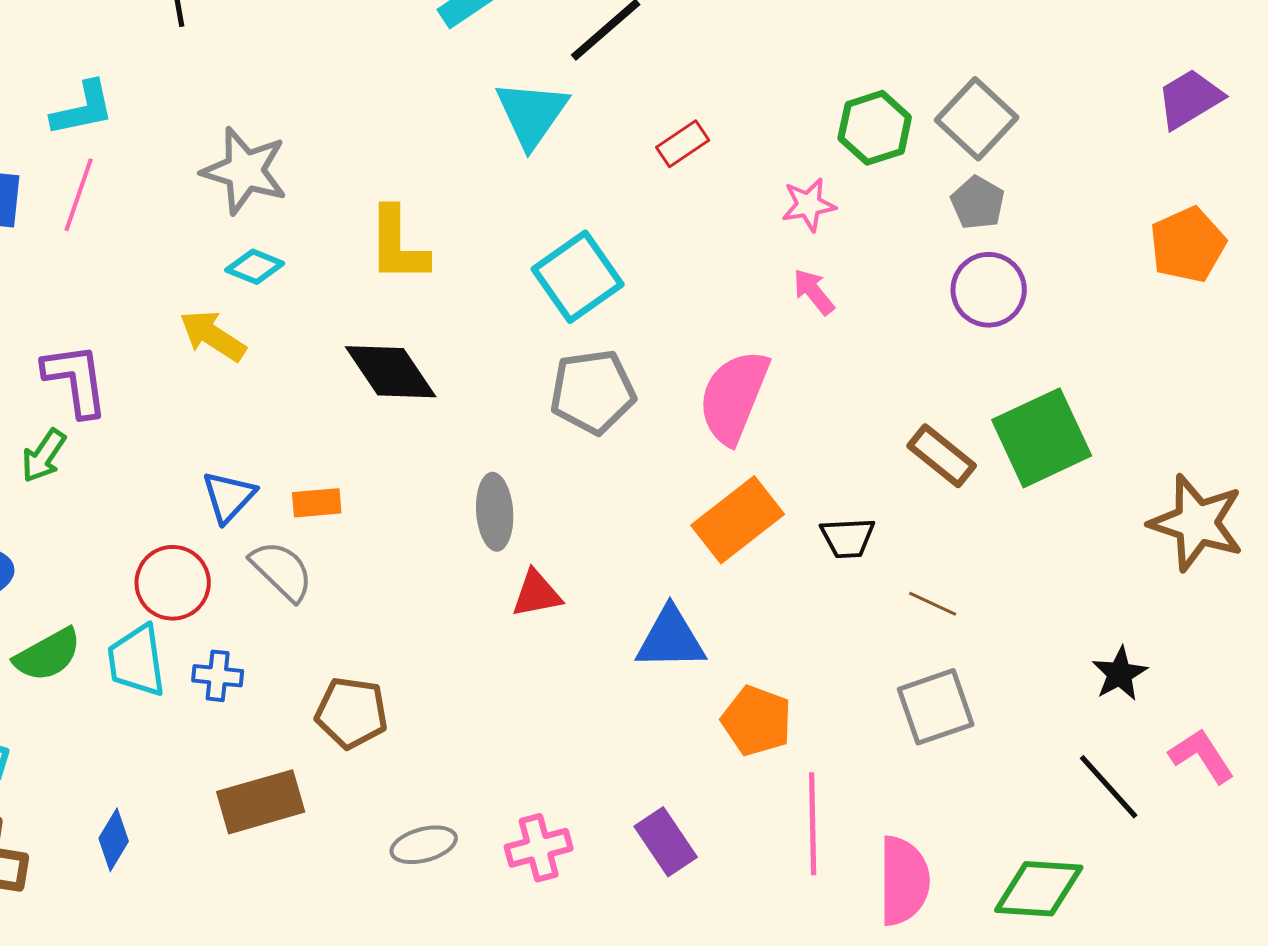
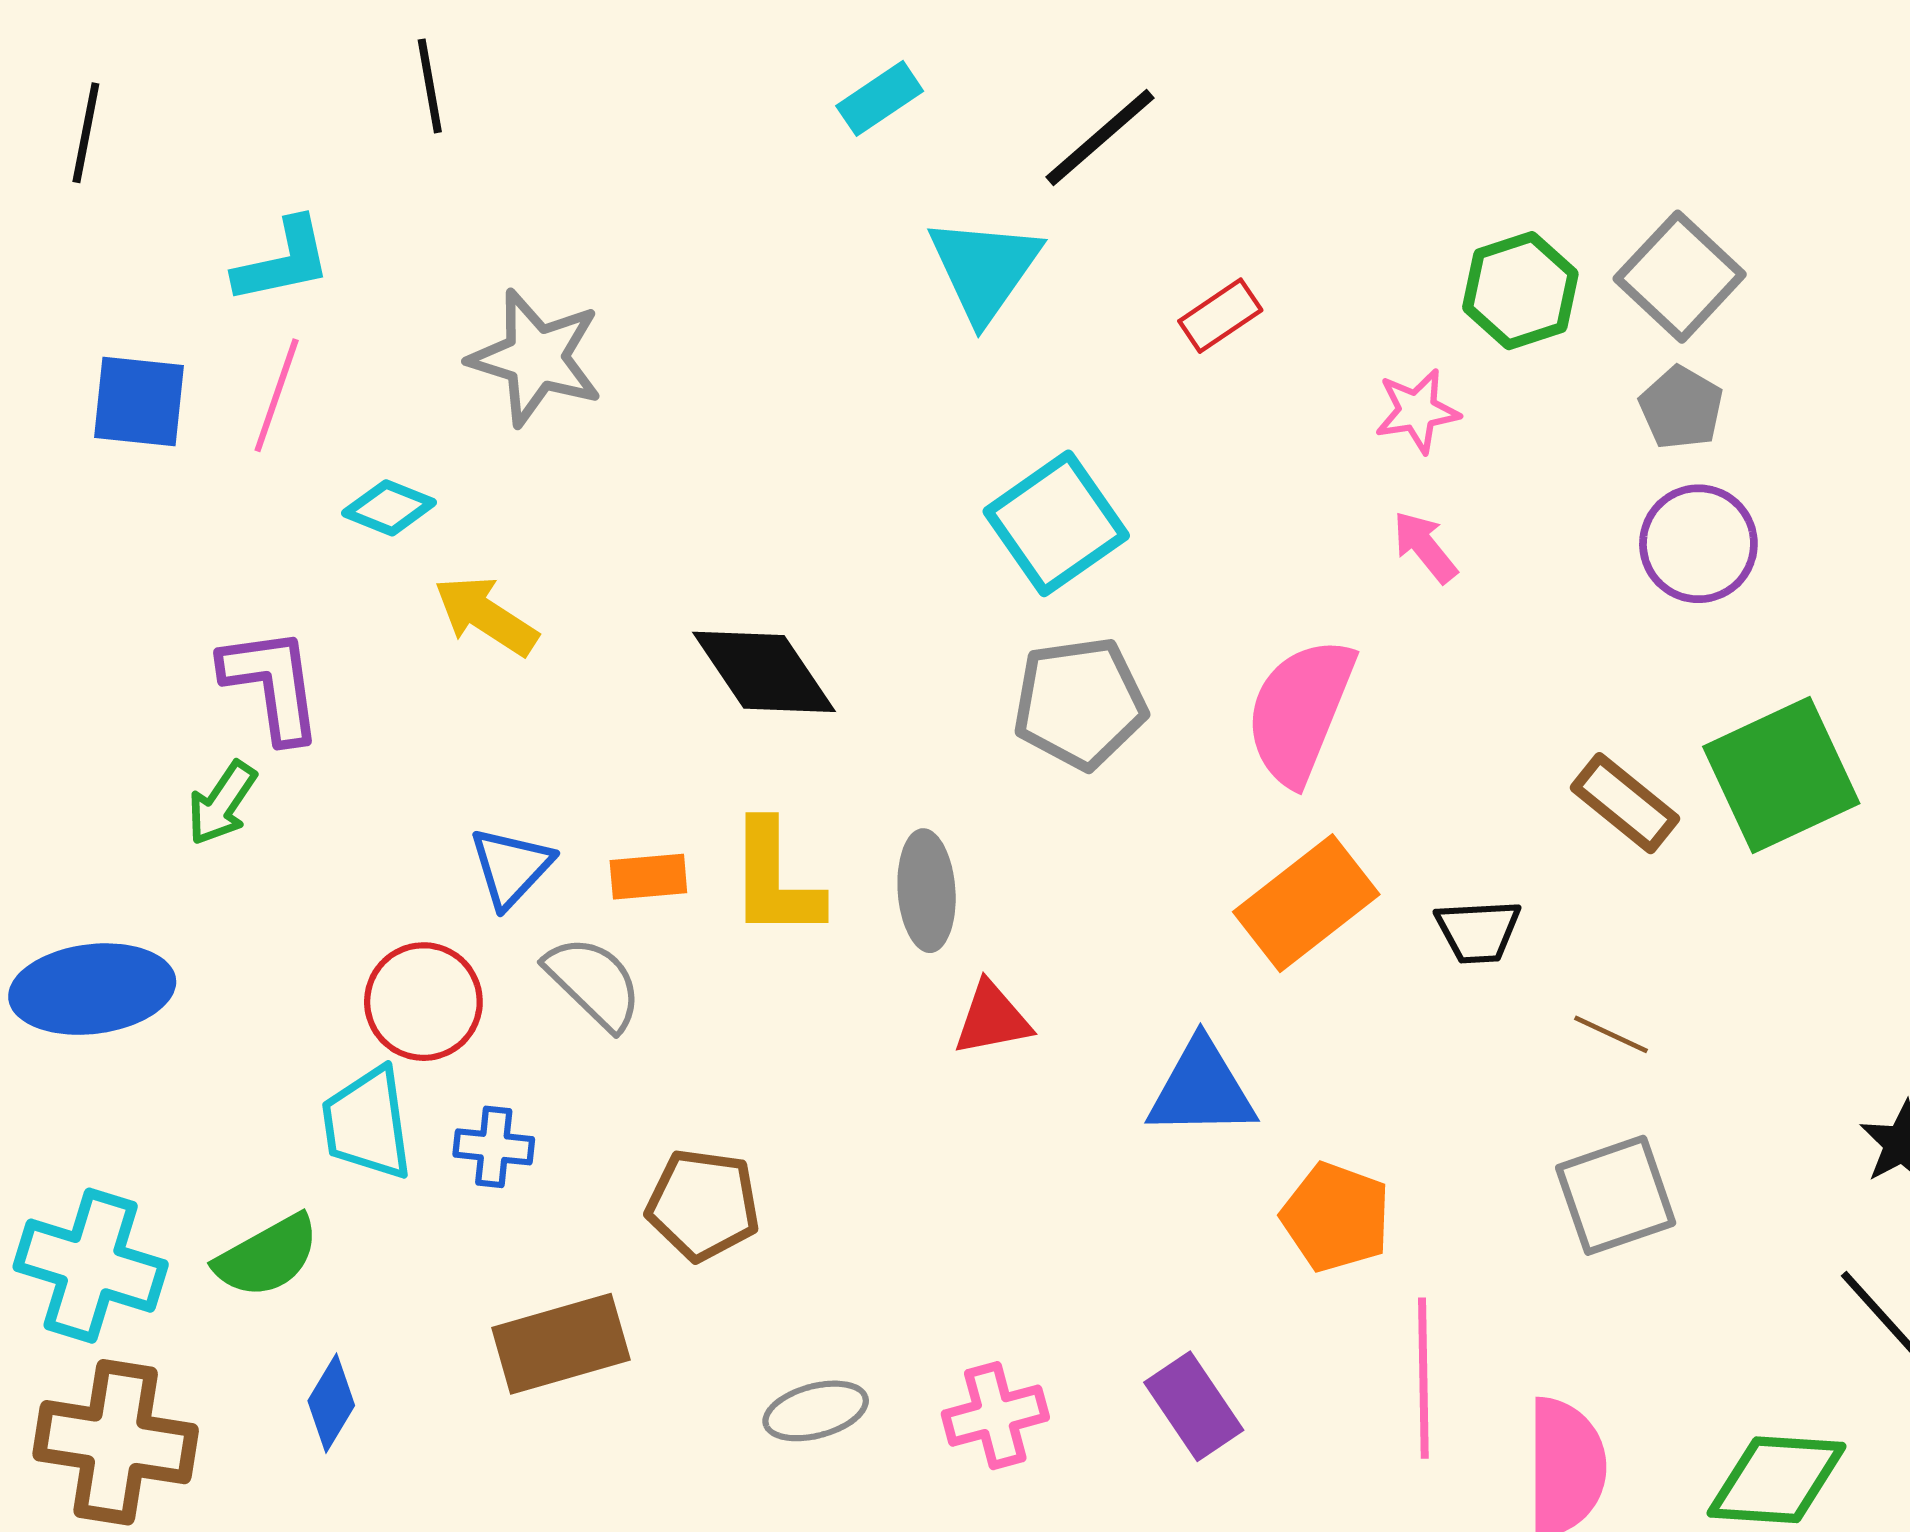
yellow L-shape: (398, 245) -> (775, 880), moved
cyan diamond: (255, 267) -> (389, 508), moved
green semicircle: (48, 655) -> (267, 1256), moved

